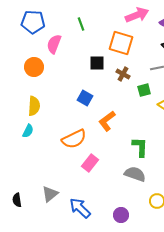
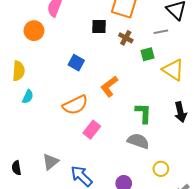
blue square: (85, 98) -> (76, 63), moved
yellow semicircle: (34, 106) -> (19, 71), moved

